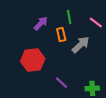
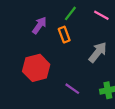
green line: (69, 17) -> (70, 13), turned 56
gray arrow: (81, 45) -> (98, 52), moved

